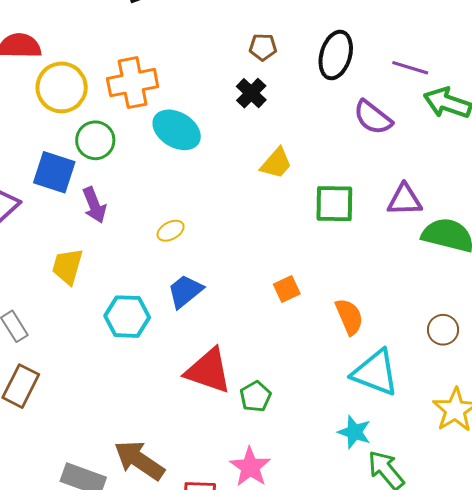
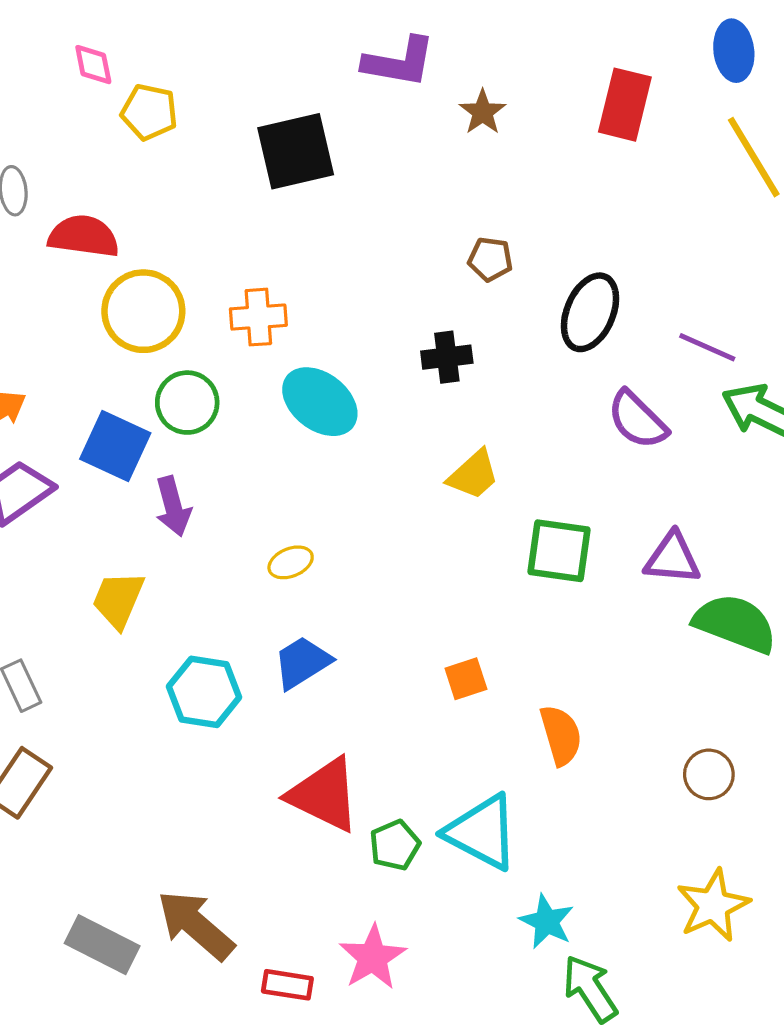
brown pentagon: (263, 47) -> (490, 259), moved
orange cross: (133, 83) -> (258, 317), size x0.7
black cross: (251, 93) -> (447, 357), turned 32
cyan triangle: (375, 373) -> (482, 832), moved

